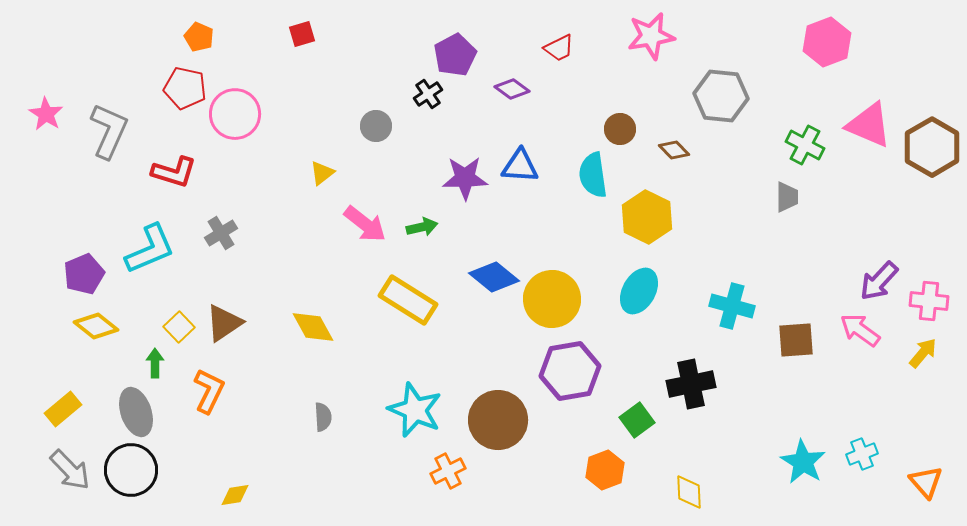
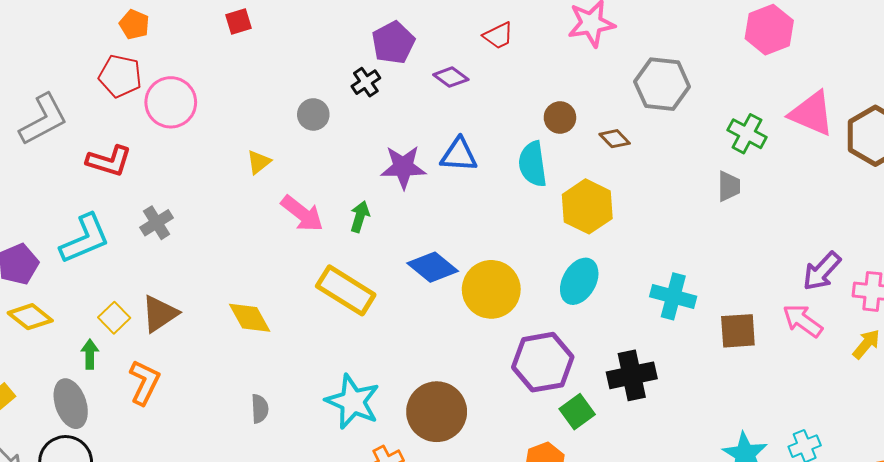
gray L-shape: (109, 131) -> (43, 120), turned 38
green arrow: (422, 227) -> (360, 217), turned -60
purple hexagon: (570, 371) -> (543, 362), moved

